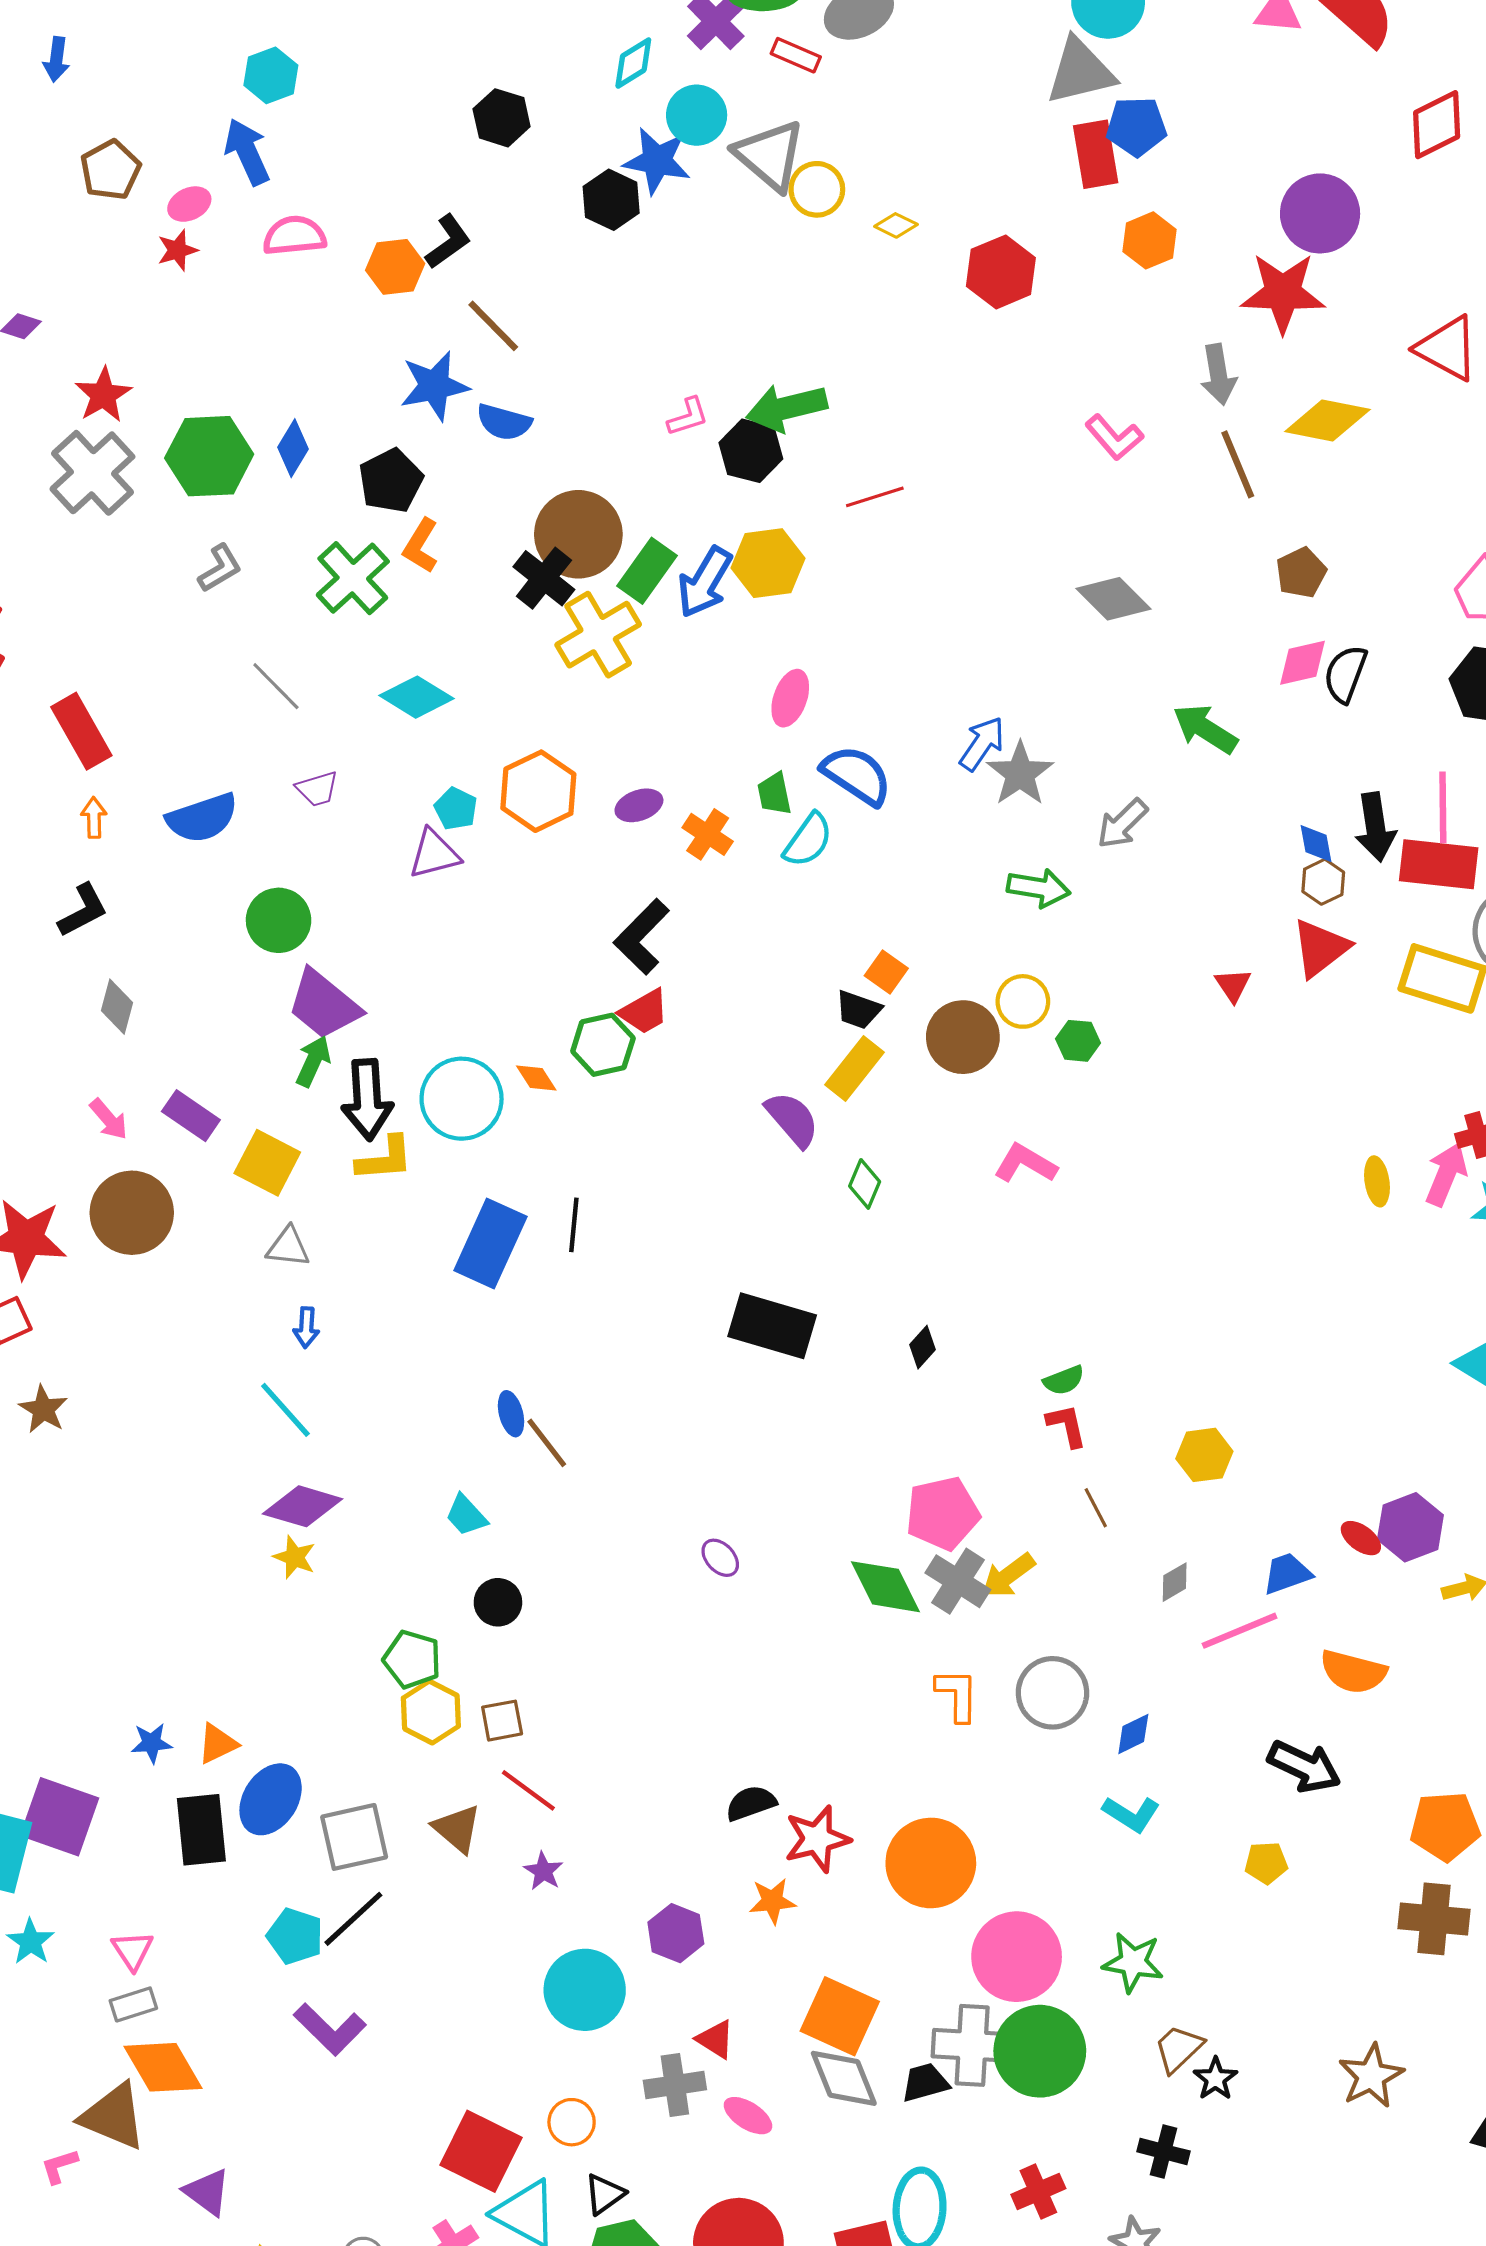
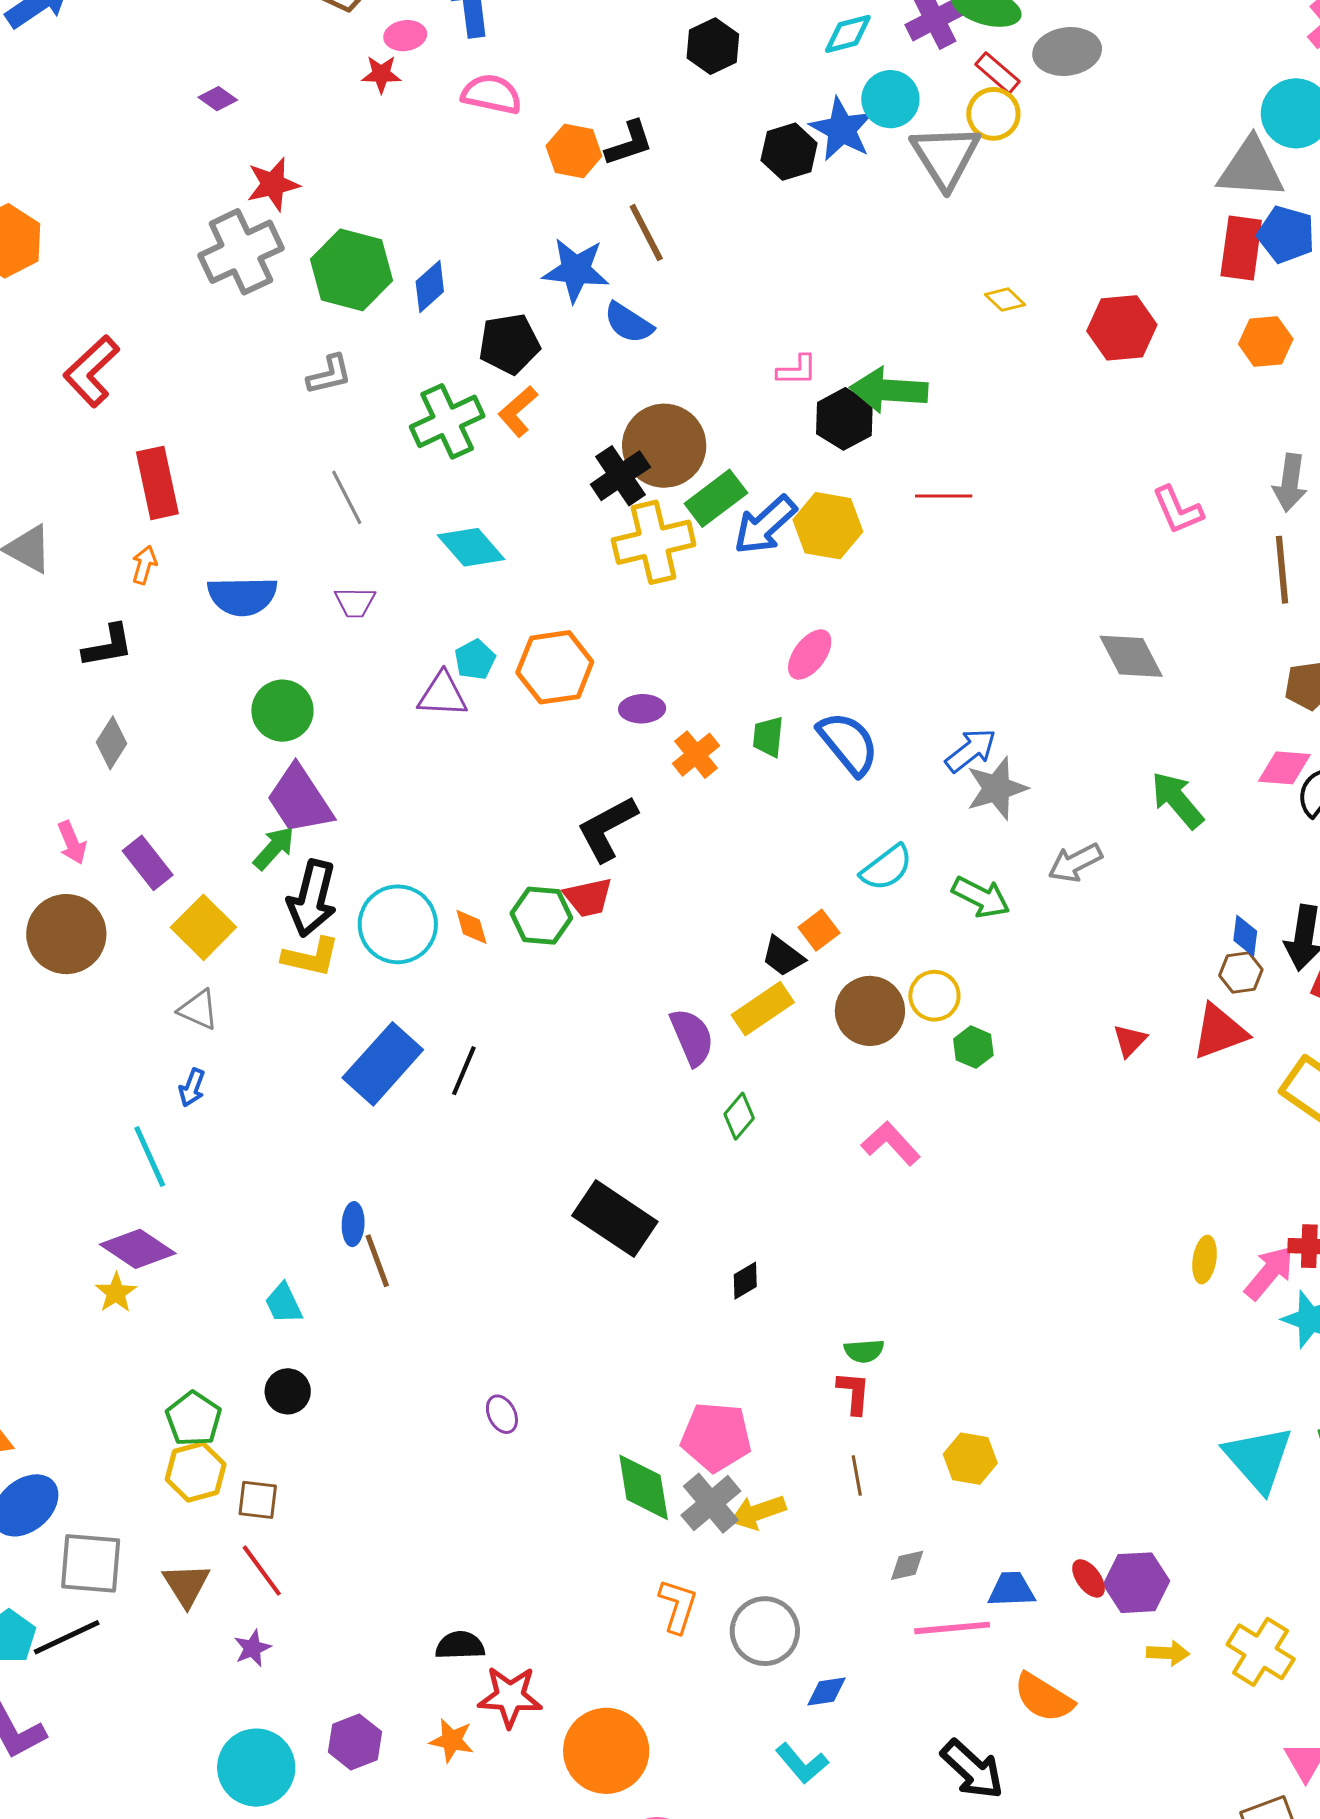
yellow circle: (817, 189) -> (993, 114), moved
yellow diamond: (896, 225) -> (1005, 300), moved
cyan semicircle: (808, 840) -> (887, 868), moved

